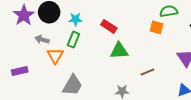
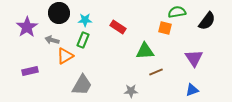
purple star: (24, 15) -> (27, 27), moved
green triangle: (119, 51) -> (145, 51), moved
orange triangle: (55, 56) -> (65, 56), turned 30

